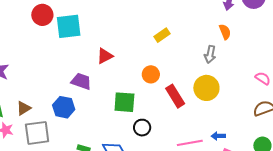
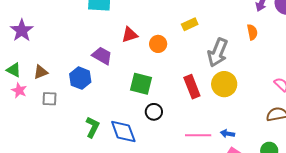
gray arrow: (210, 54) -> (218, 53), moved, size x1.6
orange circle: (151, 74) -> (158, 44), moved
gray square: (37, 133) -> (50, 99), size x0.6

